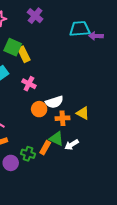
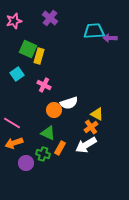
yellow rectangle: (24, 54) -> (39, 56), turned 42
orange cross: (62, 118) -> (91, 127), moved, turned -32
green triangle: (56, 139) -> (48, 133), moved
white arrow: (72, 145) -> (86, 145), size x1.5

